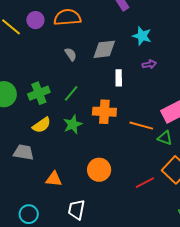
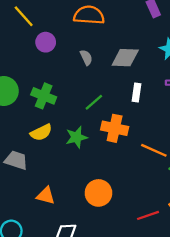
purple circle: (35, 20) -> (46, 42), moved
green cross: (39, 93) -> (44, 96), turned 35
green line: (71, 93) -> (94, 102), moved

